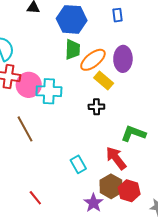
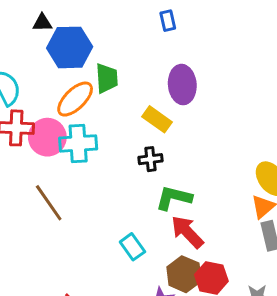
blue hexagon: (72, 19) -> (70, 47), moved
orange ellipse: (93, 60) -> (75, 99), moved
green L-shape: (133, 134) -> (174, 198), moved

